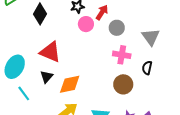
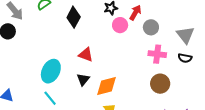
red triangle: (50, 52) -> (86, 55), size x0.7
black semicircle: (147, 68) -> (185, 58), moved, turned -88
cyan line: (24, 93) -> (50, 98), moved

